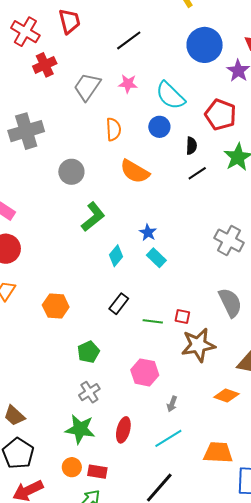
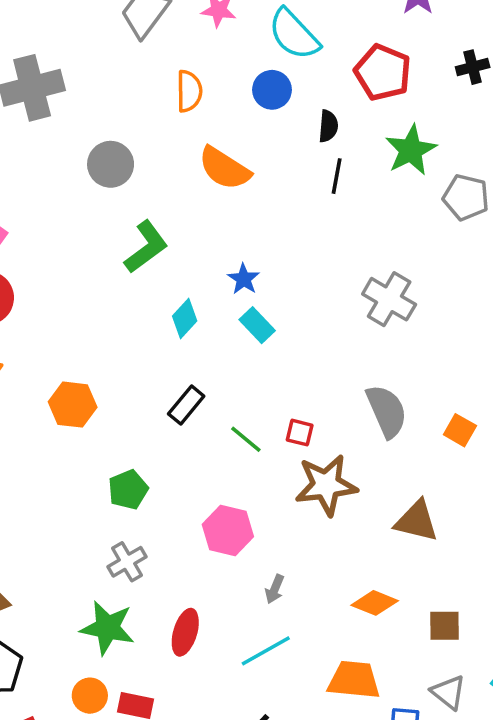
black line: (197, 173) -> (337, 176), turned -48
green line: (153, 321) -> (246, 439), turned 30
orange diamond: (226, 395) -> (375, 603), moved

